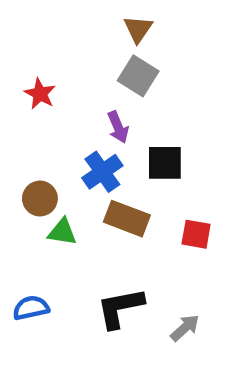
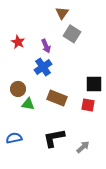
gray square: (138, 76) -> (72, 34), moved
purple arrow: (118, 127) -> (46, 46), moved
black square: (165, 163) -> (94, 84), moved
blue cross: (102, 172) -> (43, 67), moved

